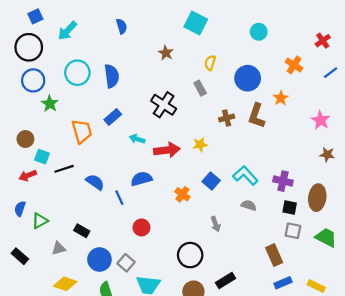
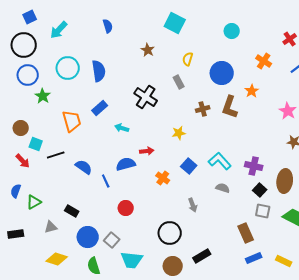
red arrow: (167, 150) -> (147, 151), moved, size x0.6
red arrow: (28, 175) -> (23, 161), turned -112
black square: (290, 208) -> (260, 190), turned 32
black rectangle: (20, 256) -> (16, 234), turned -49

